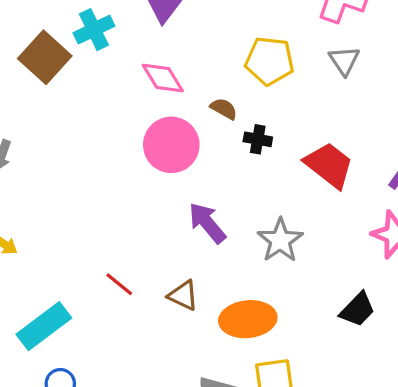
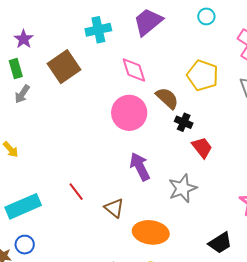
brown square: (45, 57) -> (64, 67), moved
brown semicircle: (224, 109) -> (167, 98), size x1.4
red trapezoid: (329, 165) -> (202, 147), moved, size x0.7

